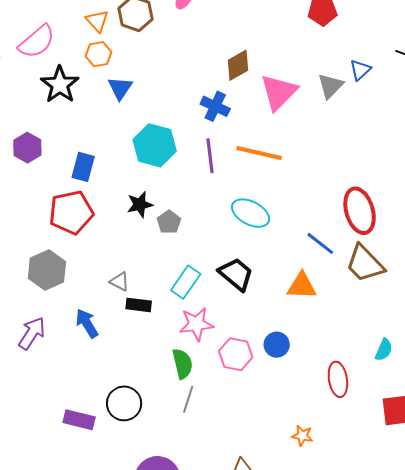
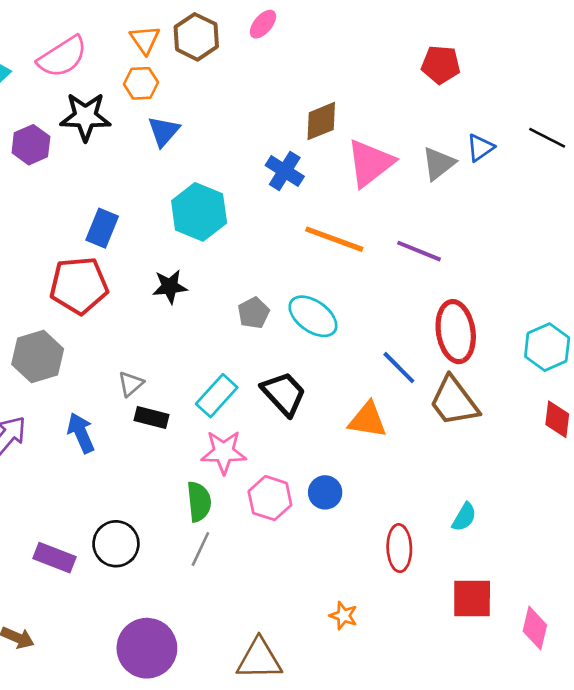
black star: (60, 85) -> (85, 117), turned 30
purple hexagon: (27, 148) -> (31, 145), moved
purple line: (210, 156) -> (419, 251), moved, turned -68
gray pentagon: (169, 222) -> (254, 313), moved
gray triangle: (120, 282) -> (131, 384), turned 45

